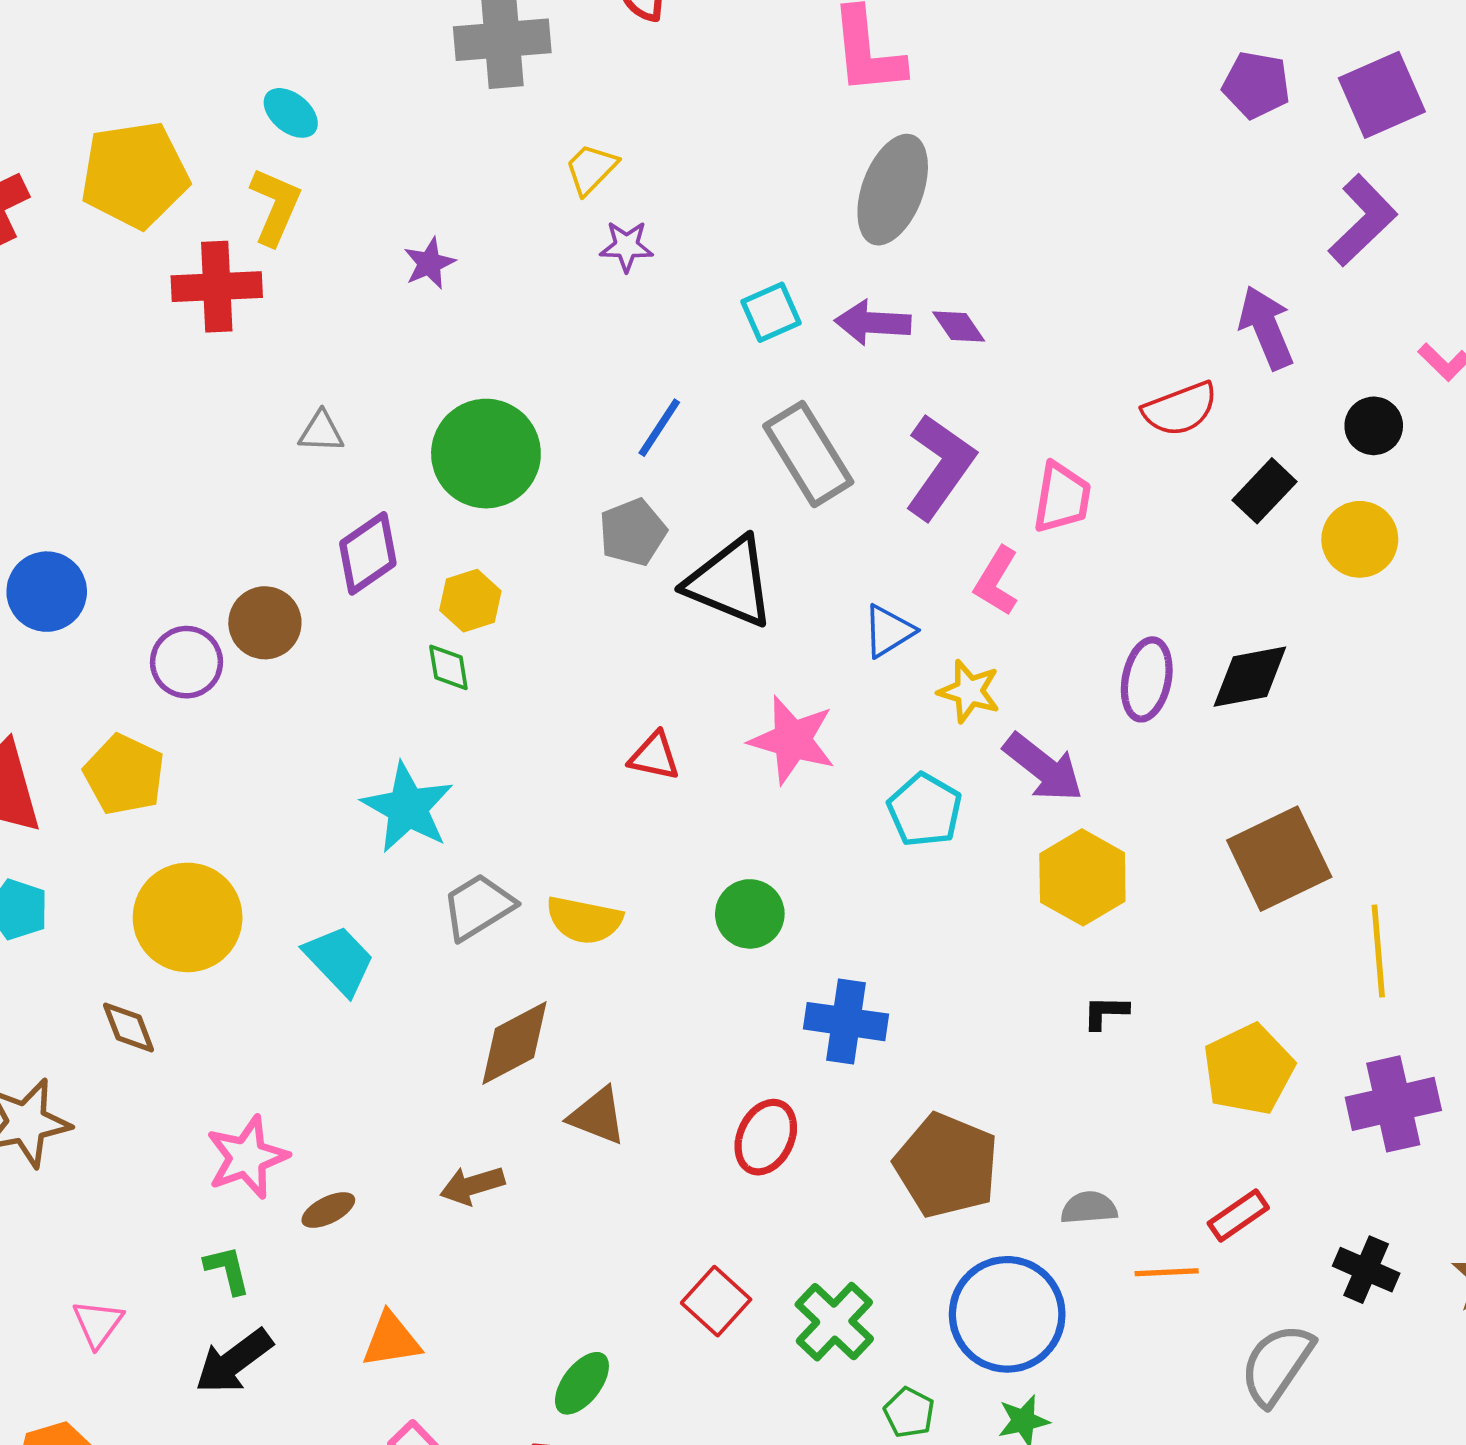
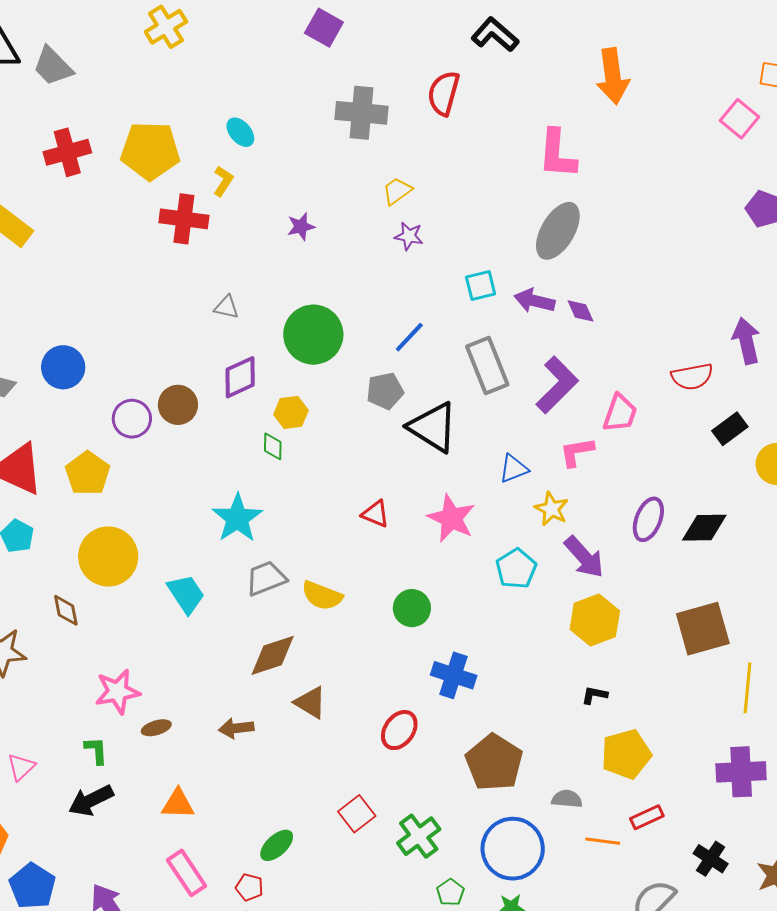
yellow L-shape: (275, 206) -> (223, 181), size x0.7
pink L-shape: (997, 581) -> (577, 452), turned 39
yellow pentagon: (1249, 1069) -> (626, 754), moved

